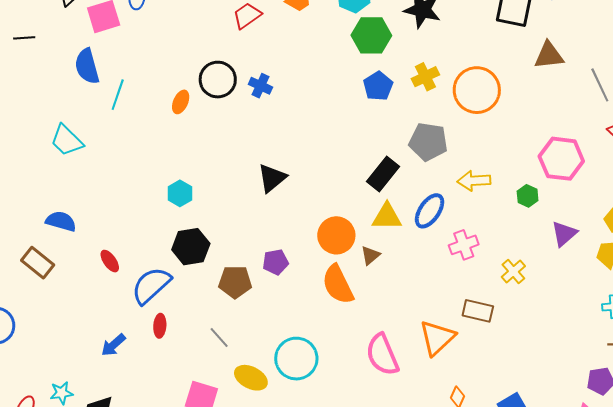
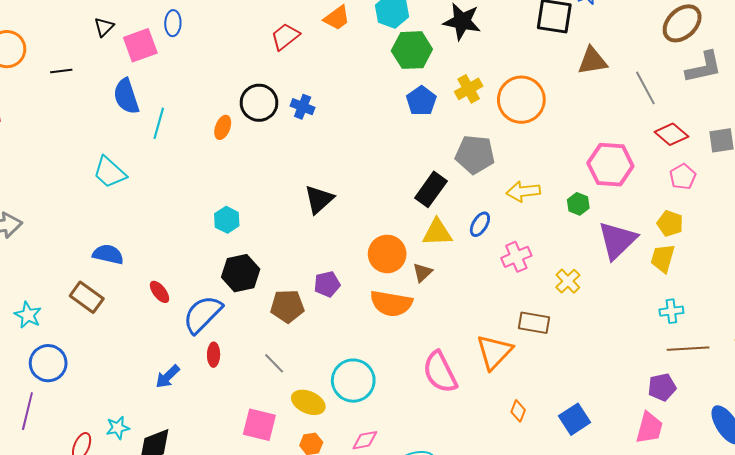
blue ellipse: (430, 211) -> (480, 224), size x0.7
purple triangle: (564, 234) -> (617, 240), size x1.5
orange semicircle: (338, 284) -> (391, 303), turned -51

